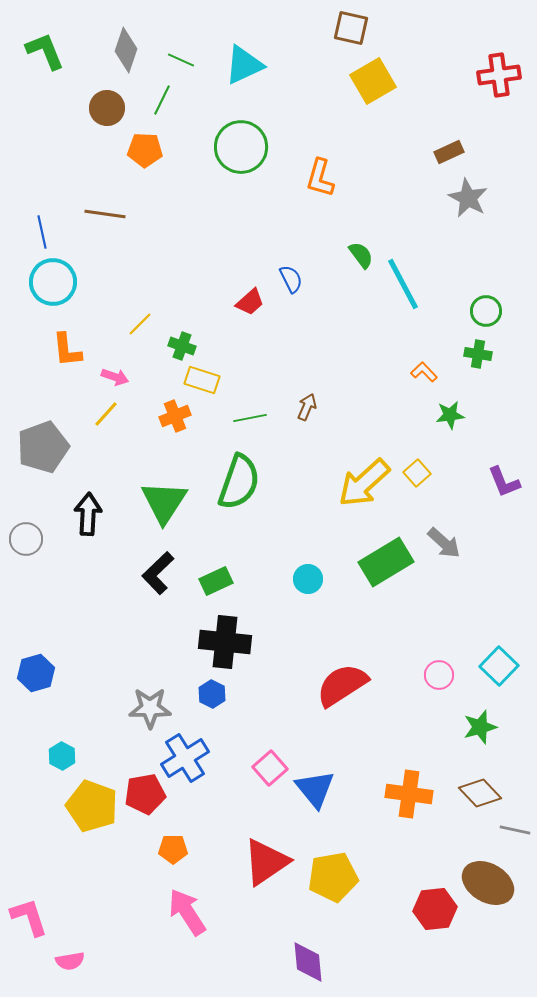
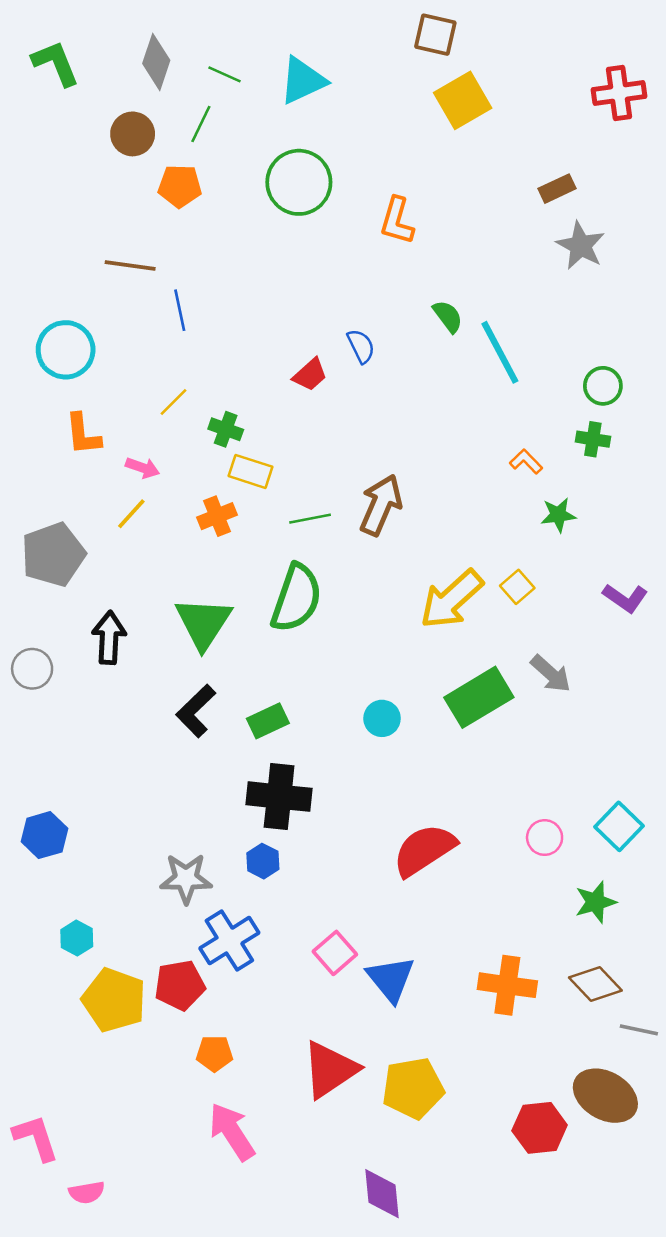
blue line: (42, 232) -> (180, 310), moved
brown arrow: (307, 407) -> (381, 505), size x1.8
purple L-shape: (504, 482) -> (625, 598), turned -33

